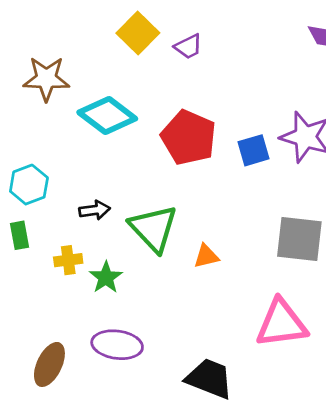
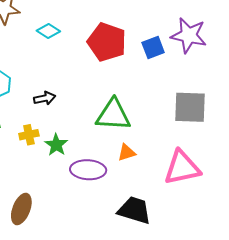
cyan diamond: (107, 115) -> (48, 31), size x0.6
green triangle: (153, 228) -> (113, 115), moved, turned -39
orange triangle: (206, 256) -> (127, 152), moved
purple ellipse: (117, 345) -> (88, 170), moved

